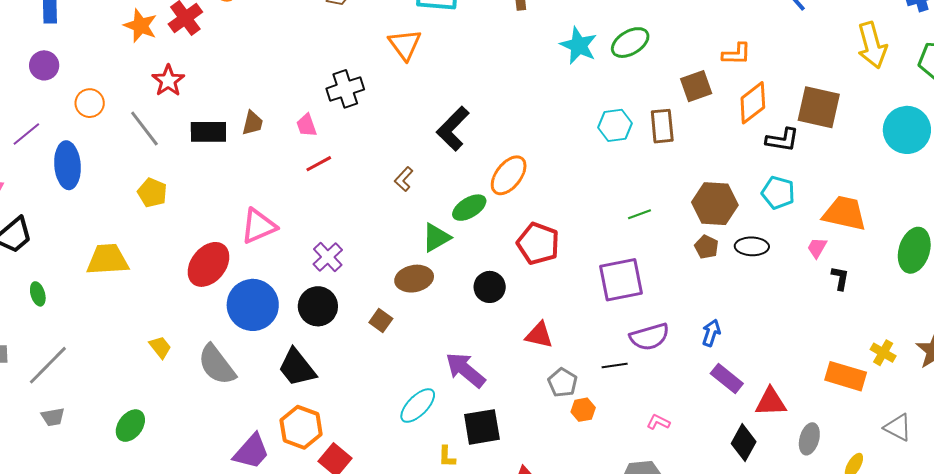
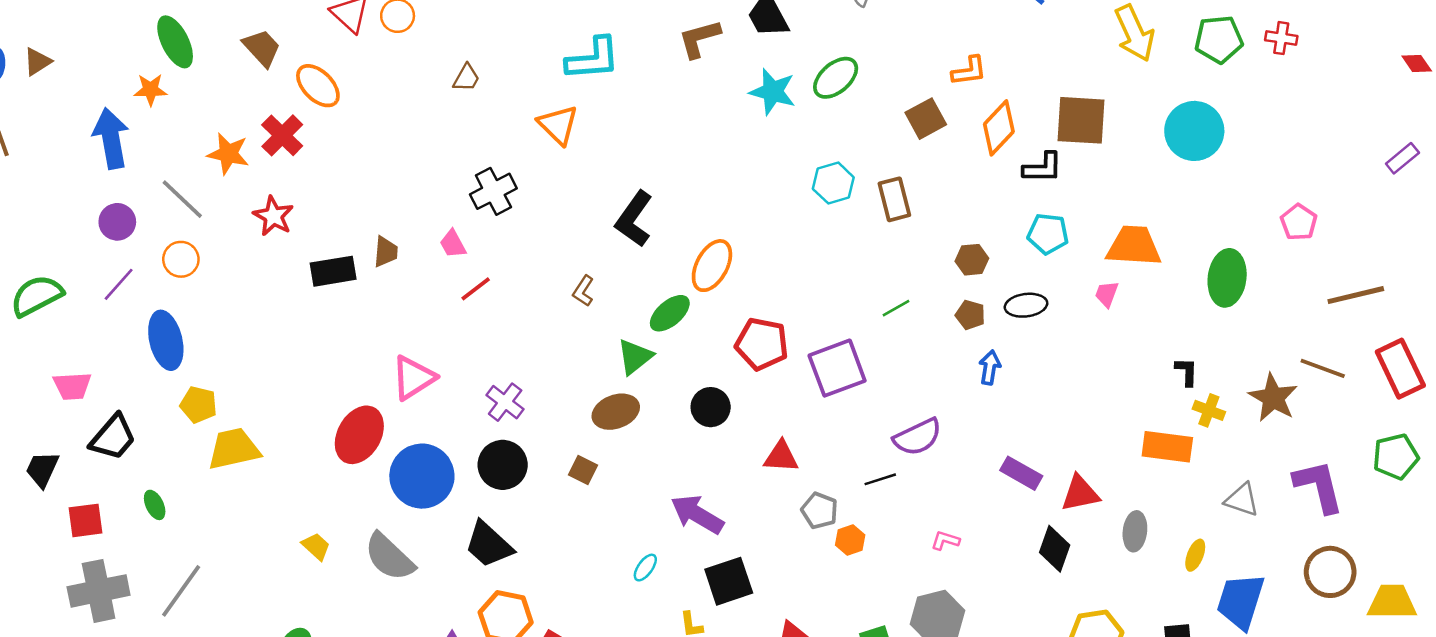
brown rectangle: (662, 126) -> (894, 199), moved
gray line: (144, 129) -> (182, 199), moved
purple line: (26, 134) -> (119, 284), moved
yellow pentagon: (152, 193) -> (199, 405), moved
brown hexagon: (715, 204) -> (972, 260), size x0.6
green line: (639, 214) -> (896, 308), moved
black L-shape: (840, 278) -> (1187, 372), moved
purple square: (621, 280) -> (837, 368), moved
blue arrow: (711, 333) -> (990, 367), moved
cyan ellipse: (418, 406) -> (645, 568), size x0.6

